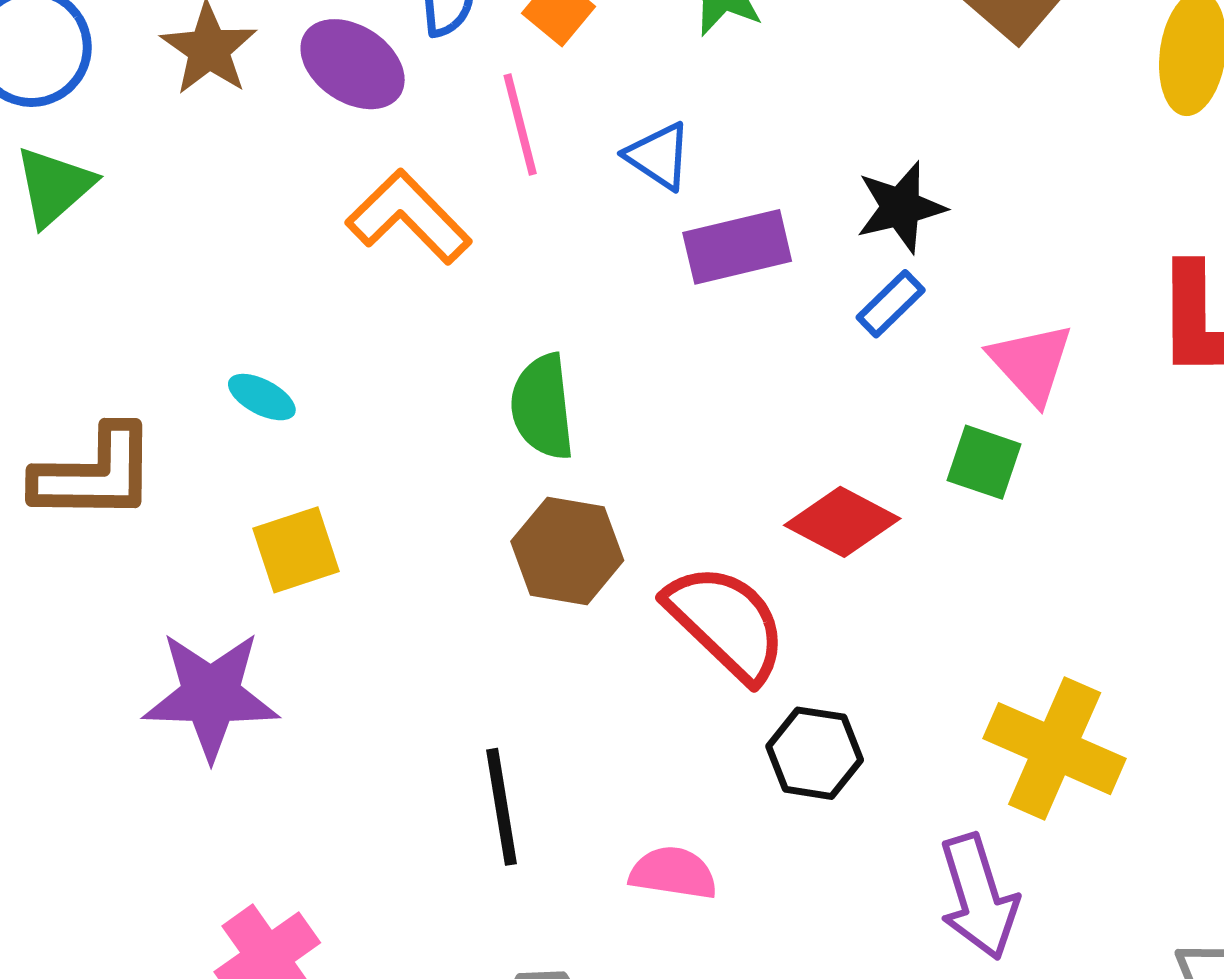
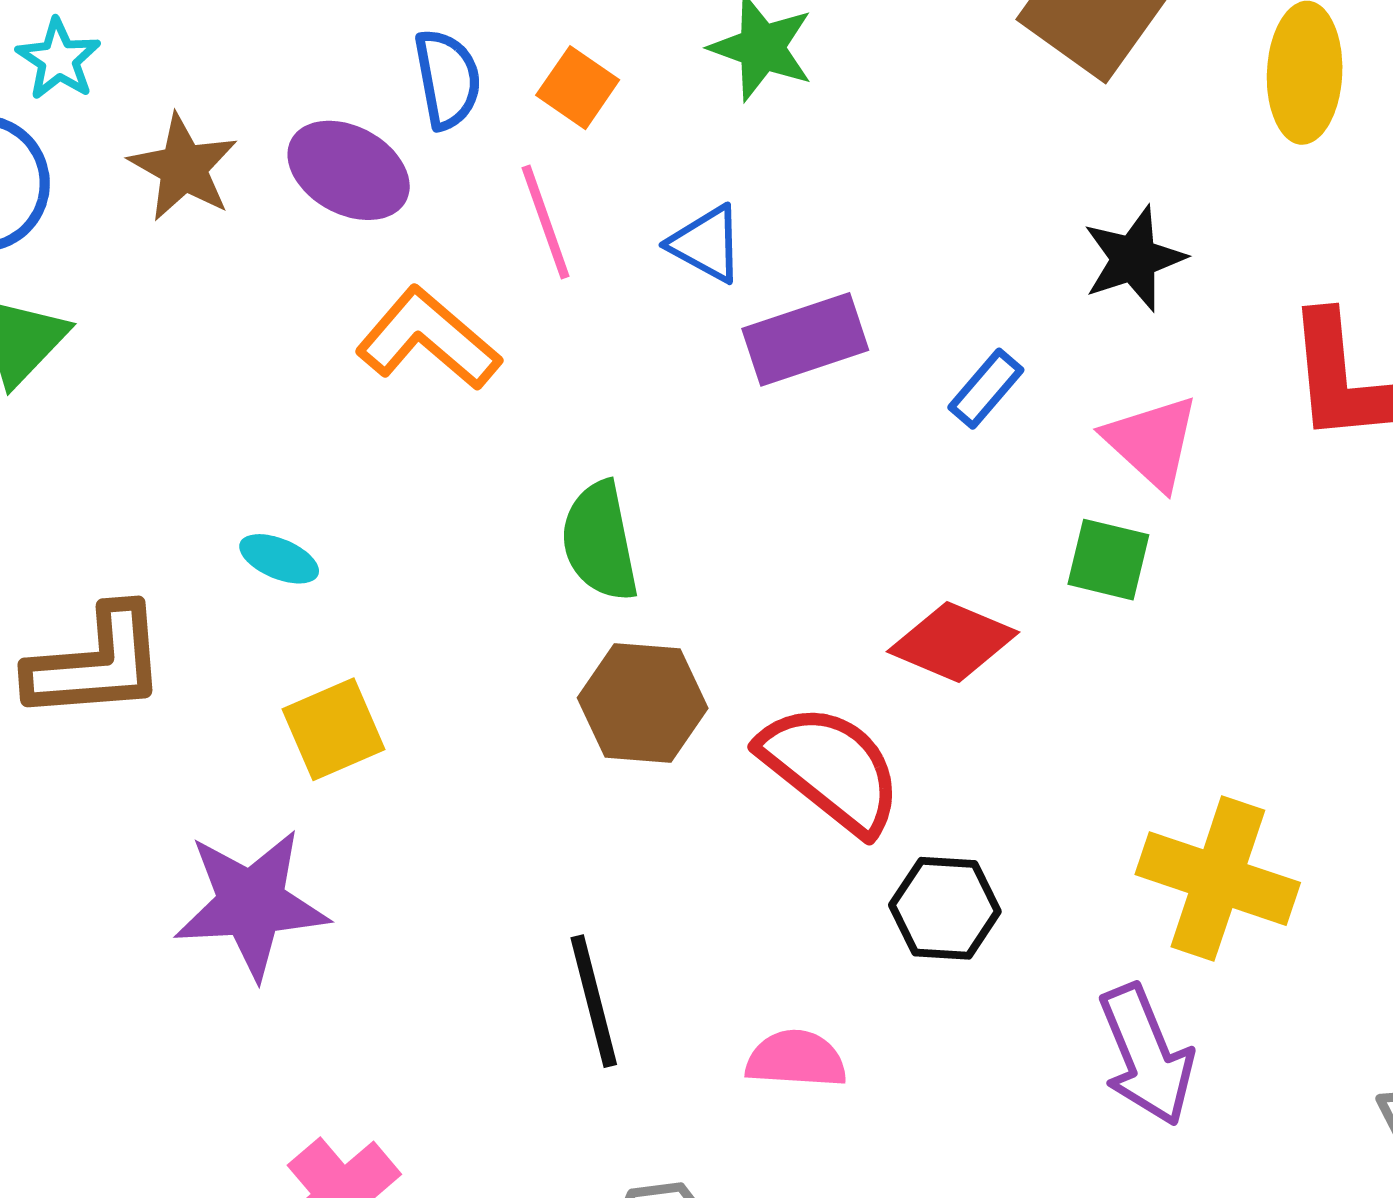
black star: (901, 207) -> (1134, 259), moved

